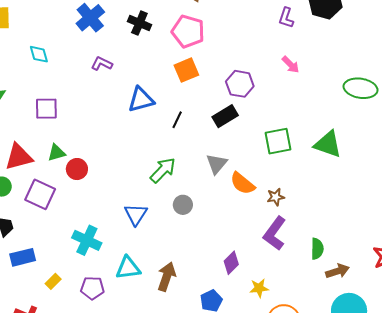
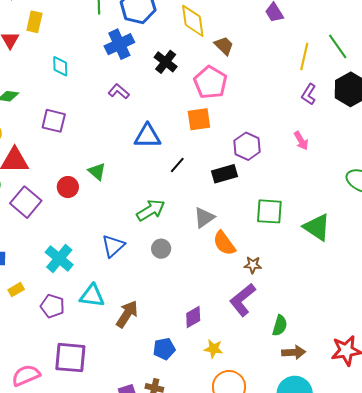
green triangle: (56, 153) -> (97, 171), moved, turned 42

